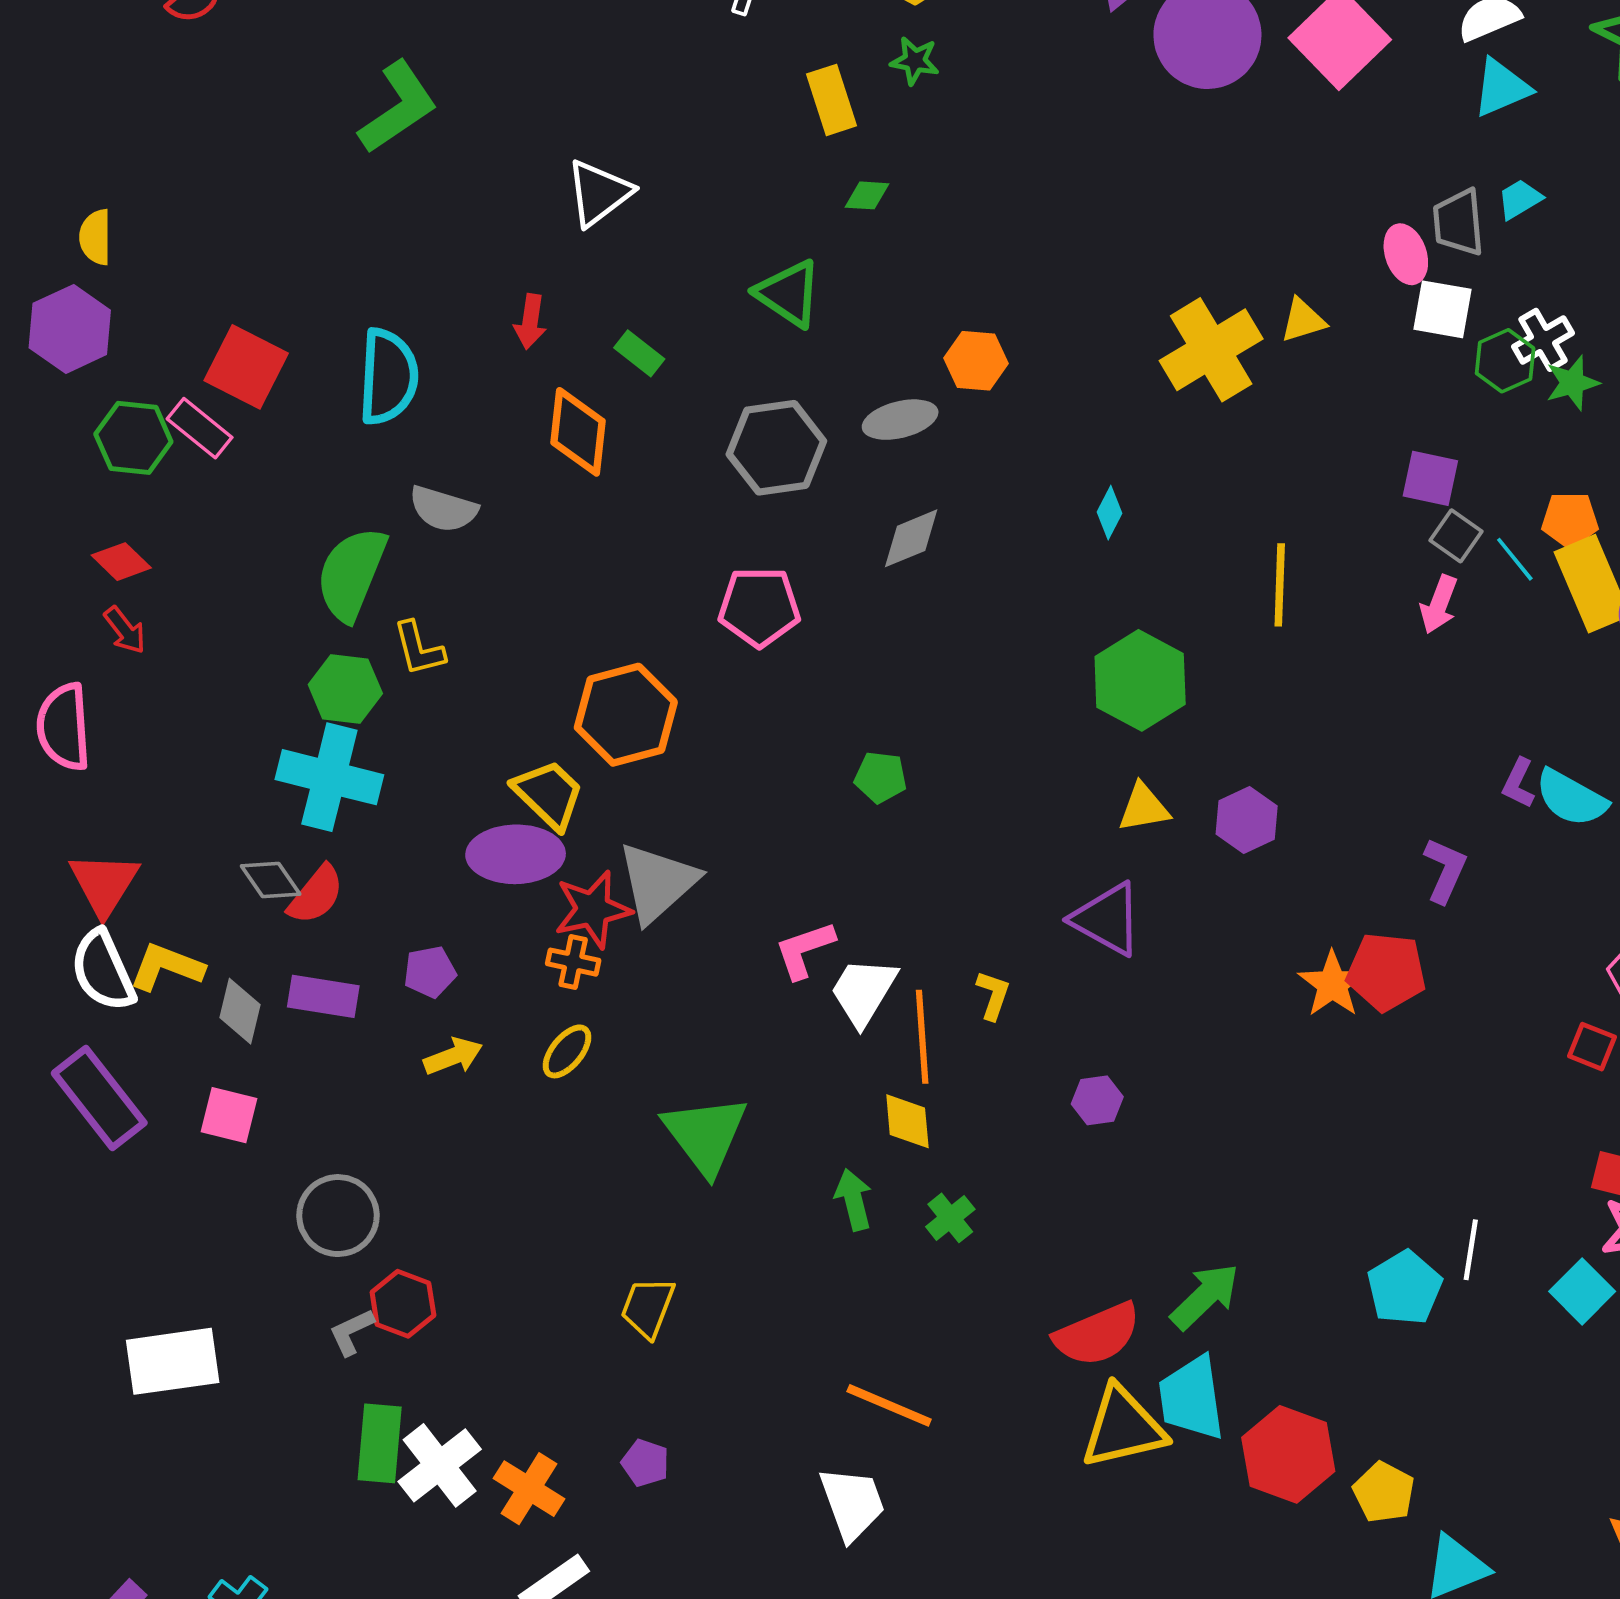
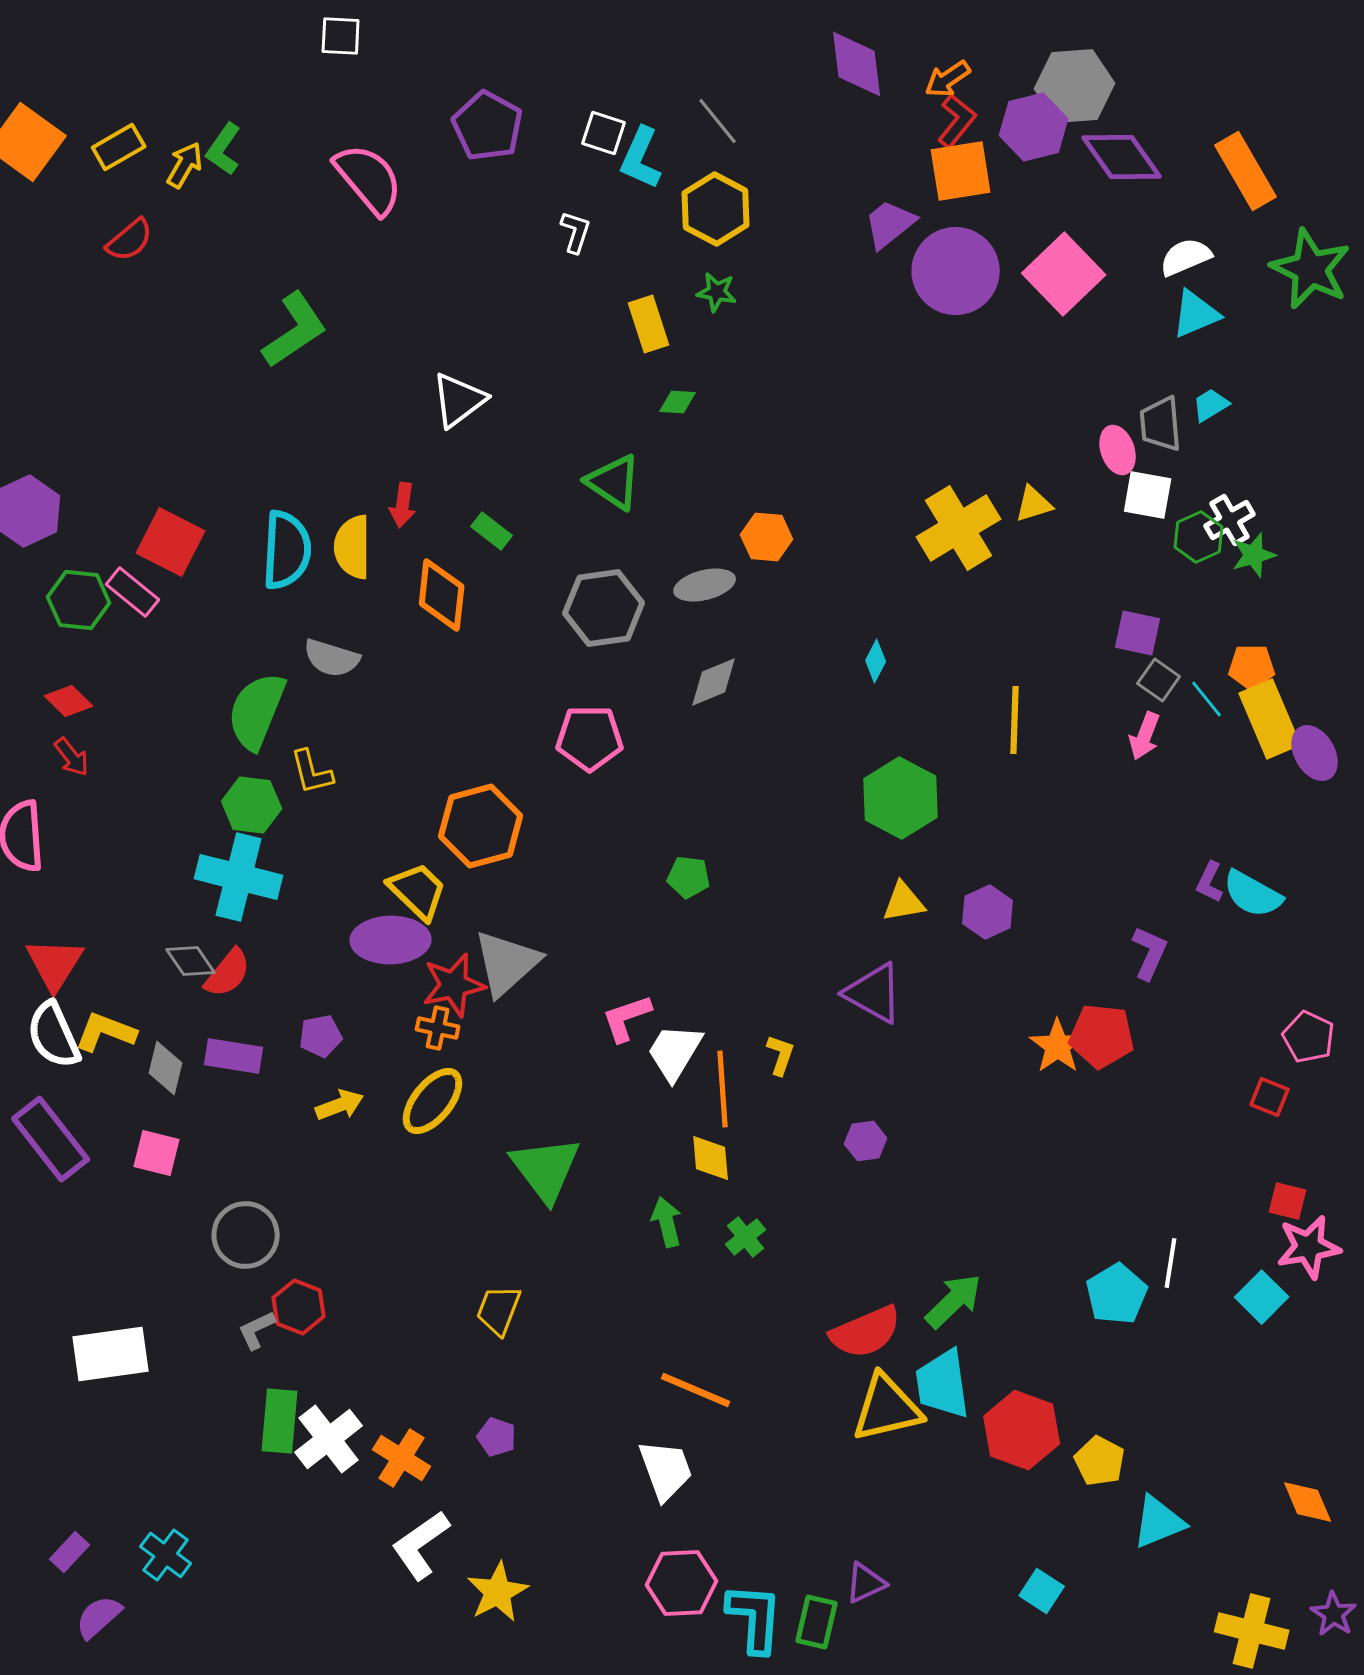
yellow semicircle: (96, 237) -> (353, 547), moved, size x1.4
yellow ellipse: (567, 1051) -> (433, 1101), size x1.5

